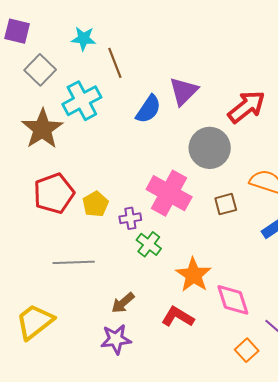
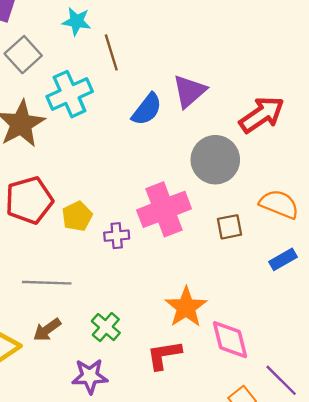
pink cross: (169, 193) -> (164, 209), turned 36
green cross: (149, 244) -> (106, 327), moved
brown arrow: (123, 303) -> (47, 330), moved
red L-shape: (178, 317) -> (164, 355), turned -44

